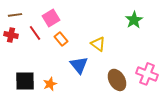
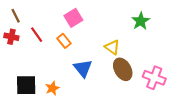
brown line: (15, 15) -> (16, 16), turned 72
pink square: (51, 18) -> (73, 18), moved
yellow triangle: (98, 44) -> (112, 47), moved
brown ellipse: (117, 80) -> (123, 69), moved

